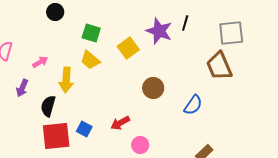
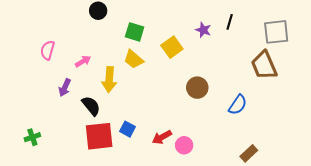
purple star: (159, 31) -> (203, 30), size x0.6
black semicircle: (48, 106) -> (91, 106), turned 125
red arrow: (120, 123) -> (162, 137), moved

